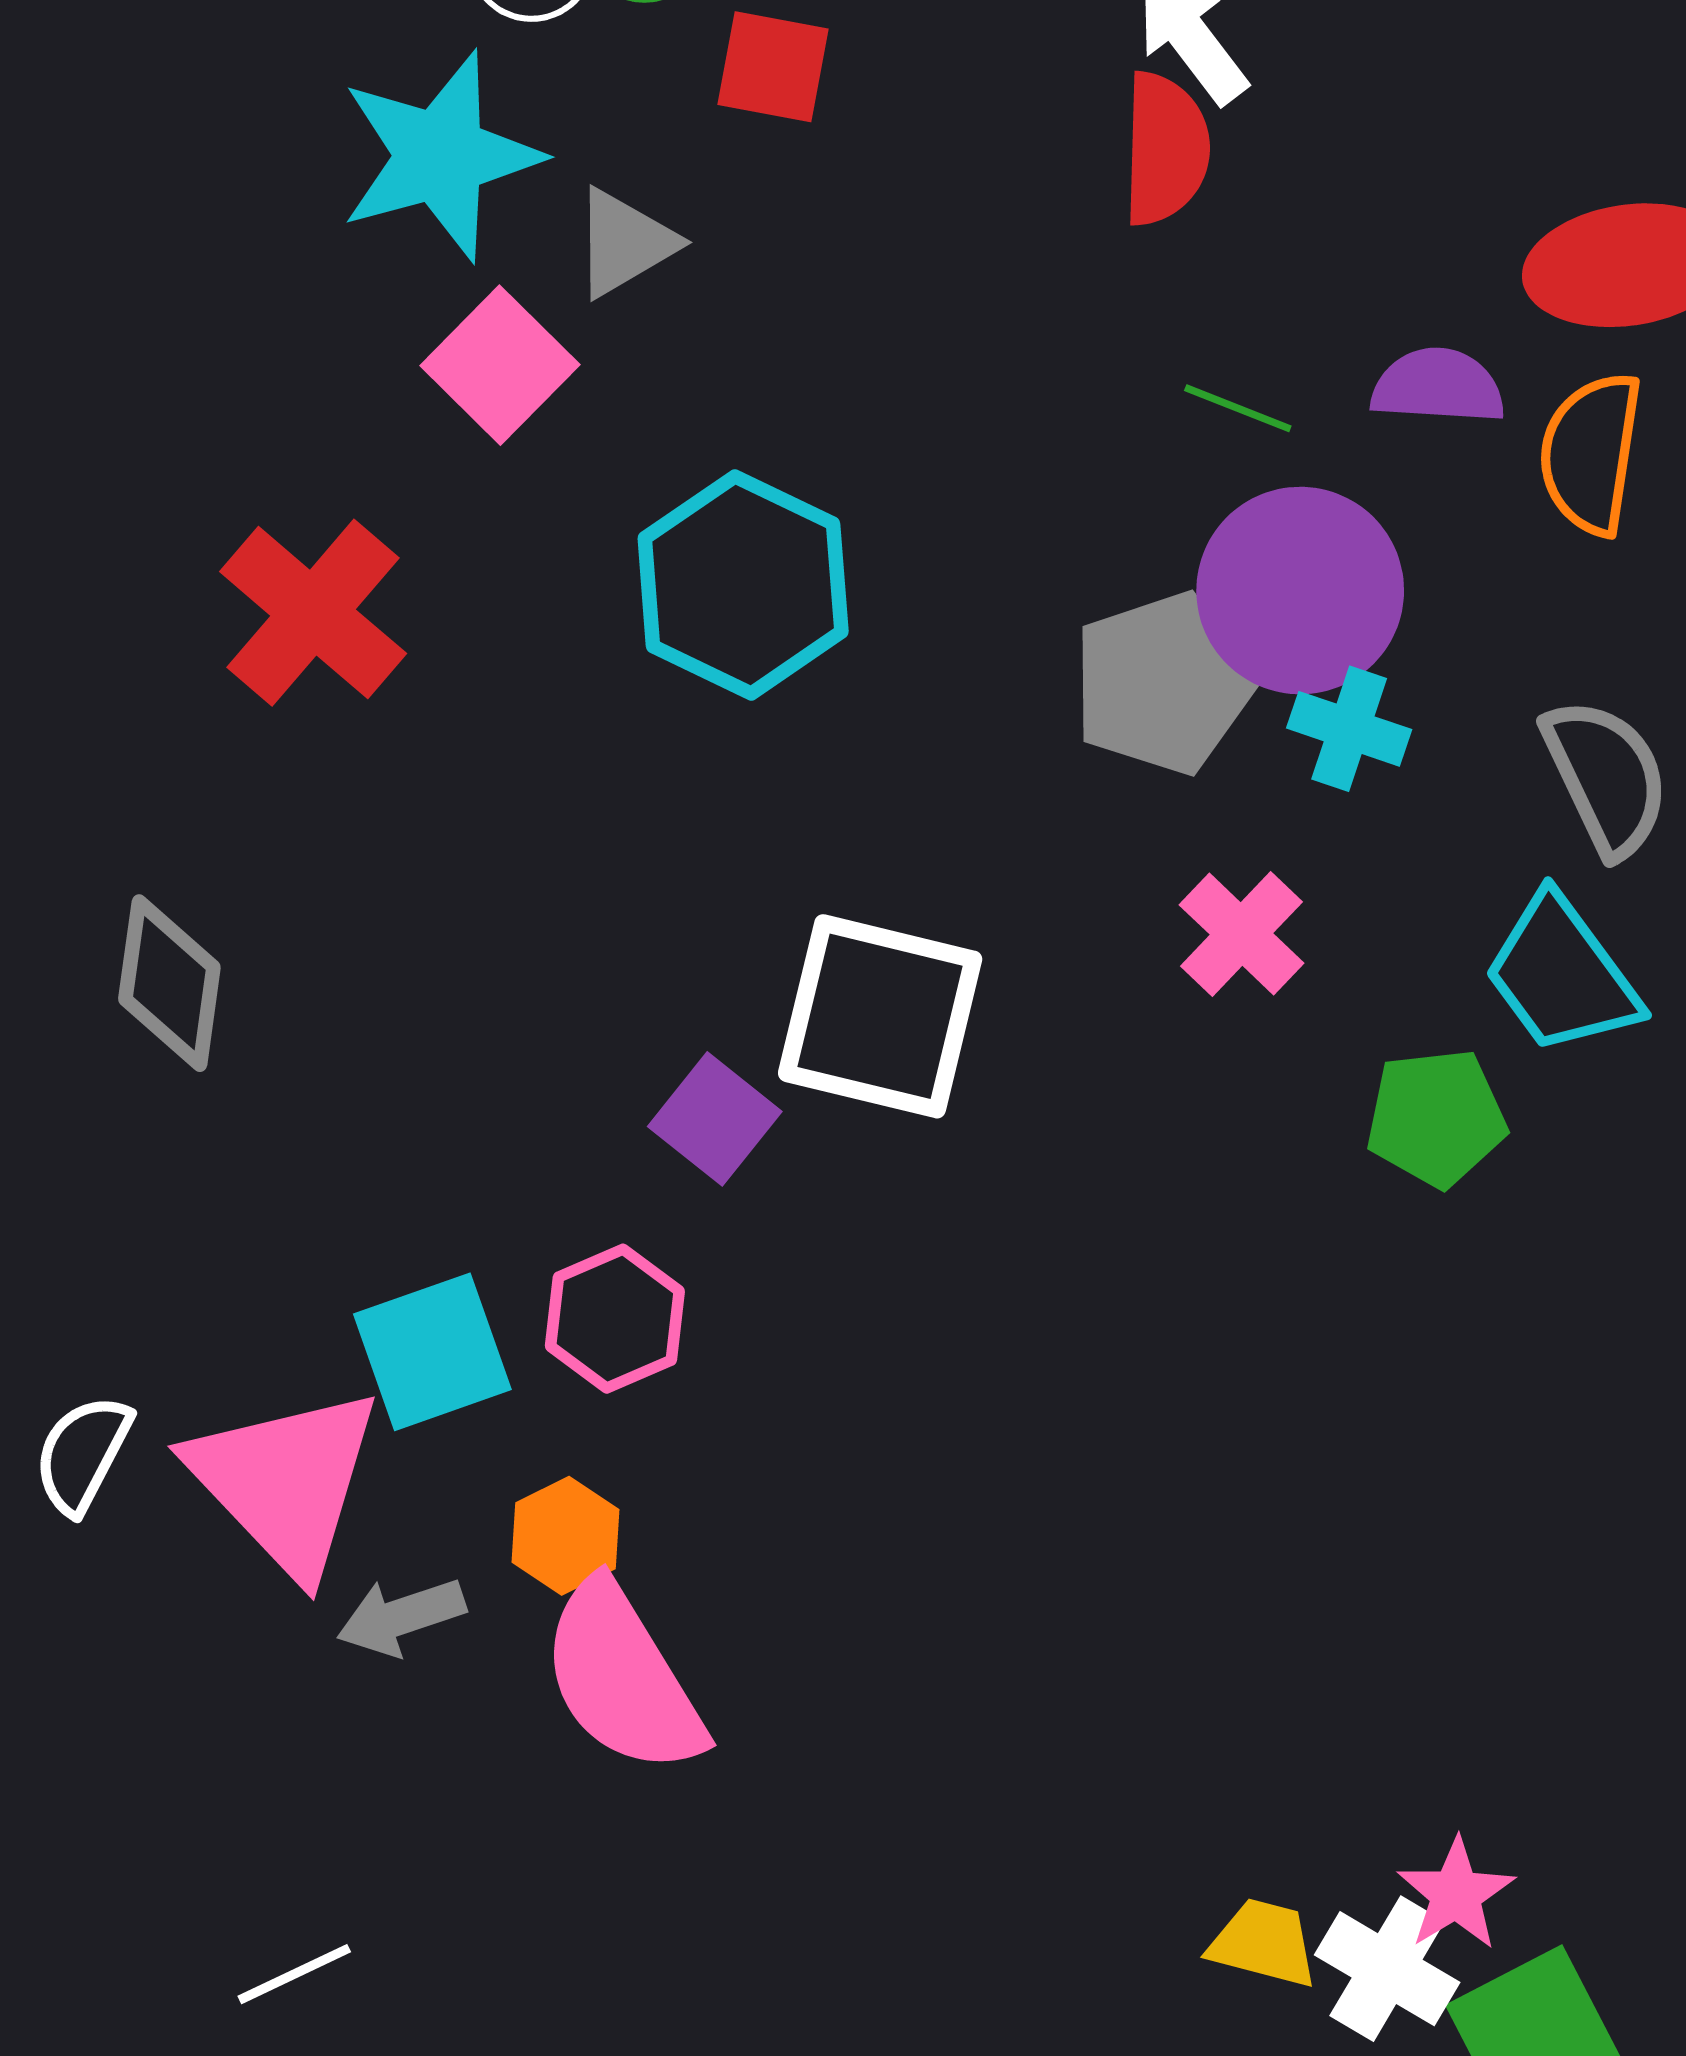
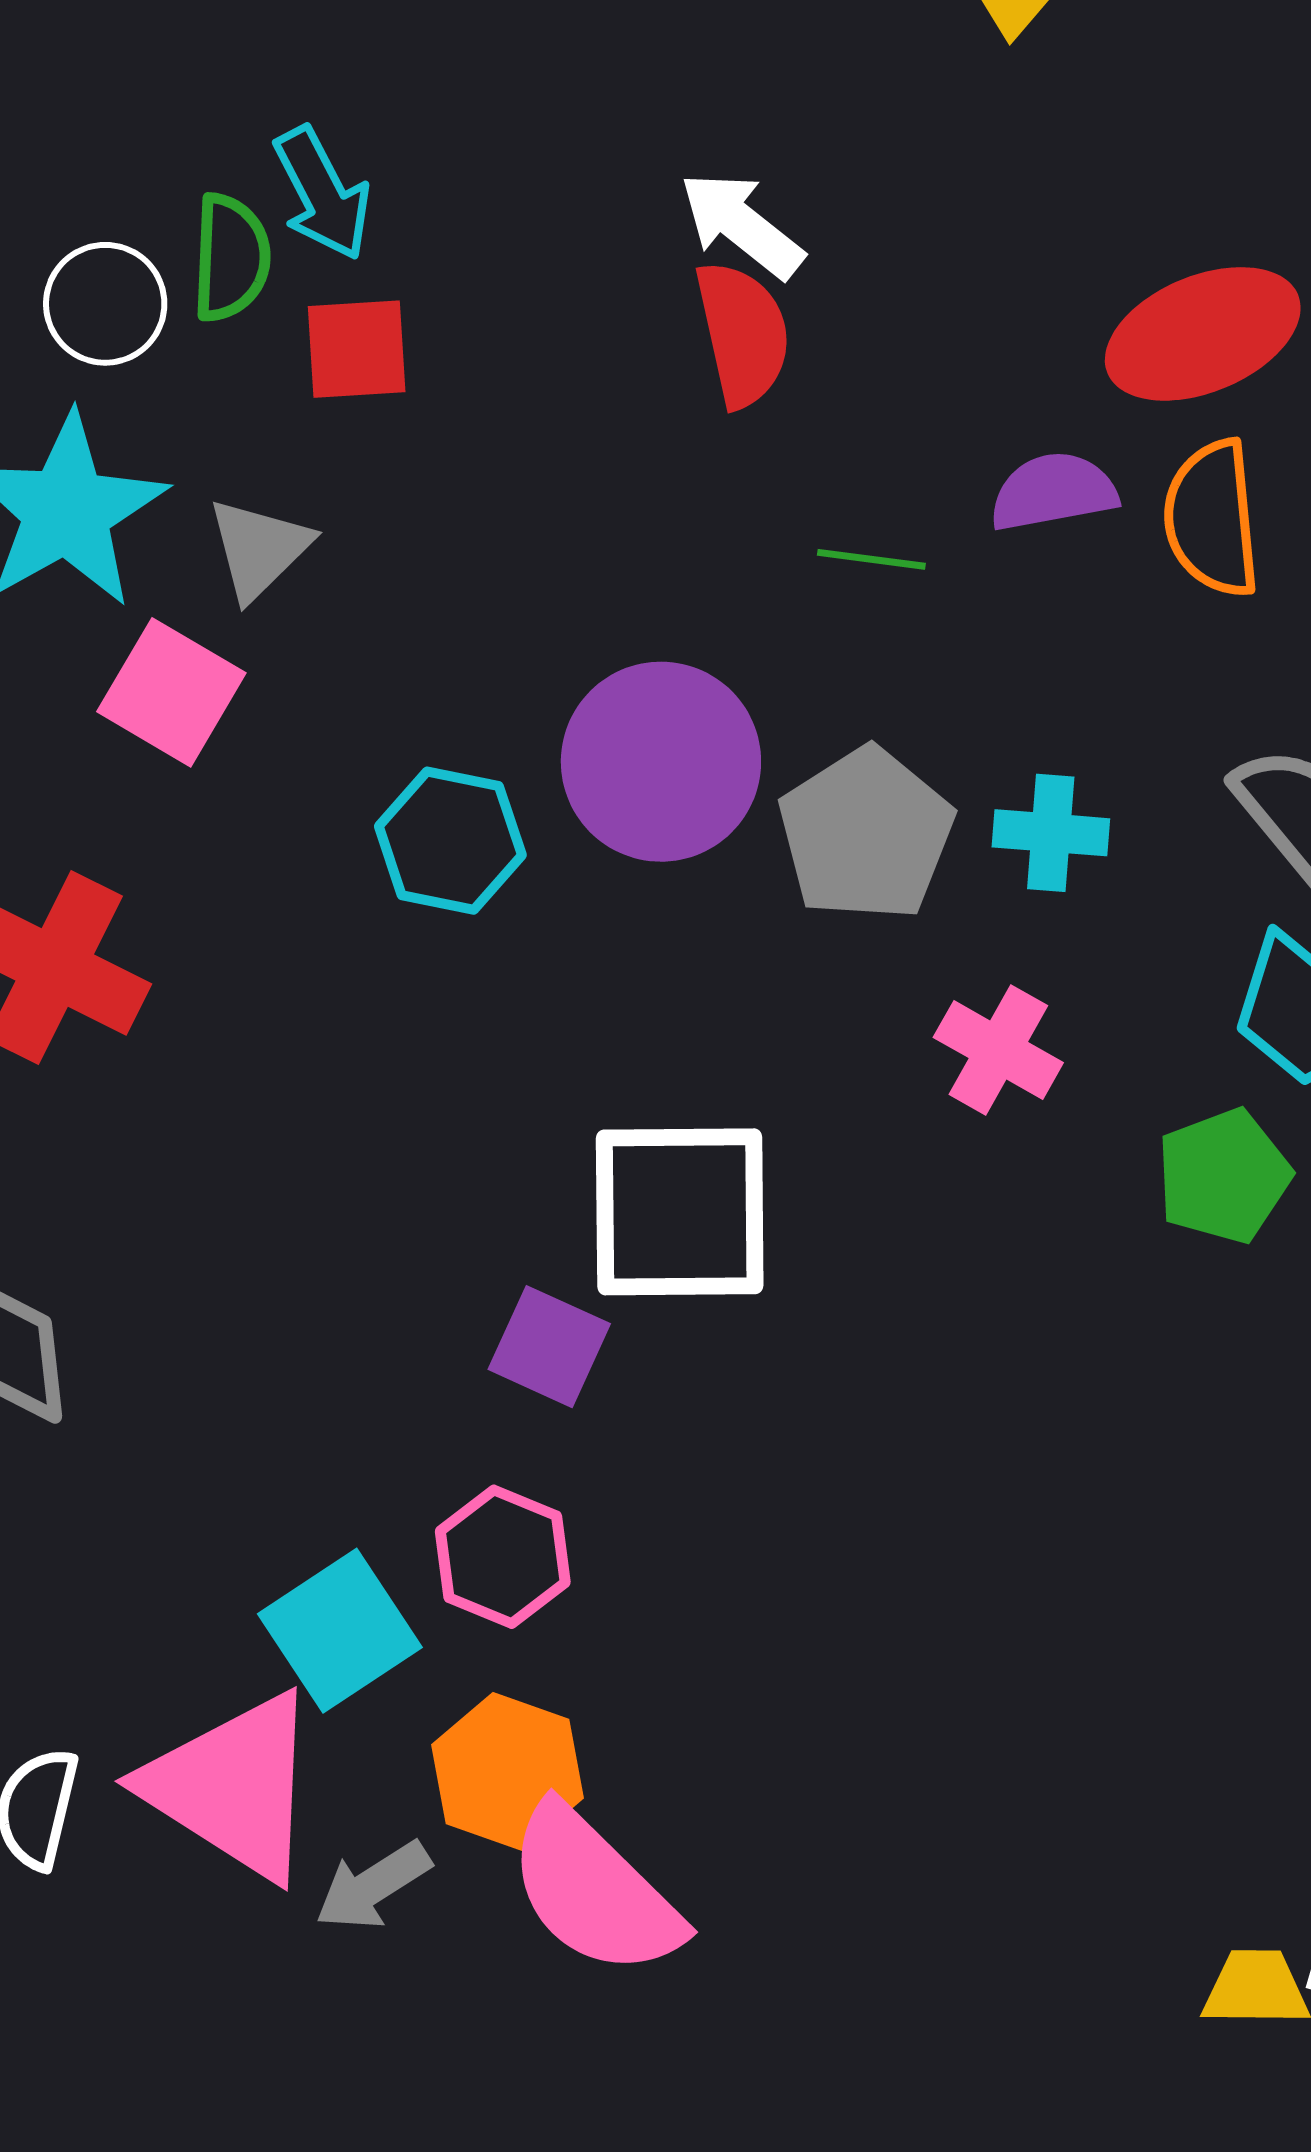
cyan hexagon: (743, 585) -> (450, 841), size x0.7
purple circle: (1300, 591) -> (661, 762), moved
orange hexagon: (565, 1536) -> (508, 1771), size x1.4

